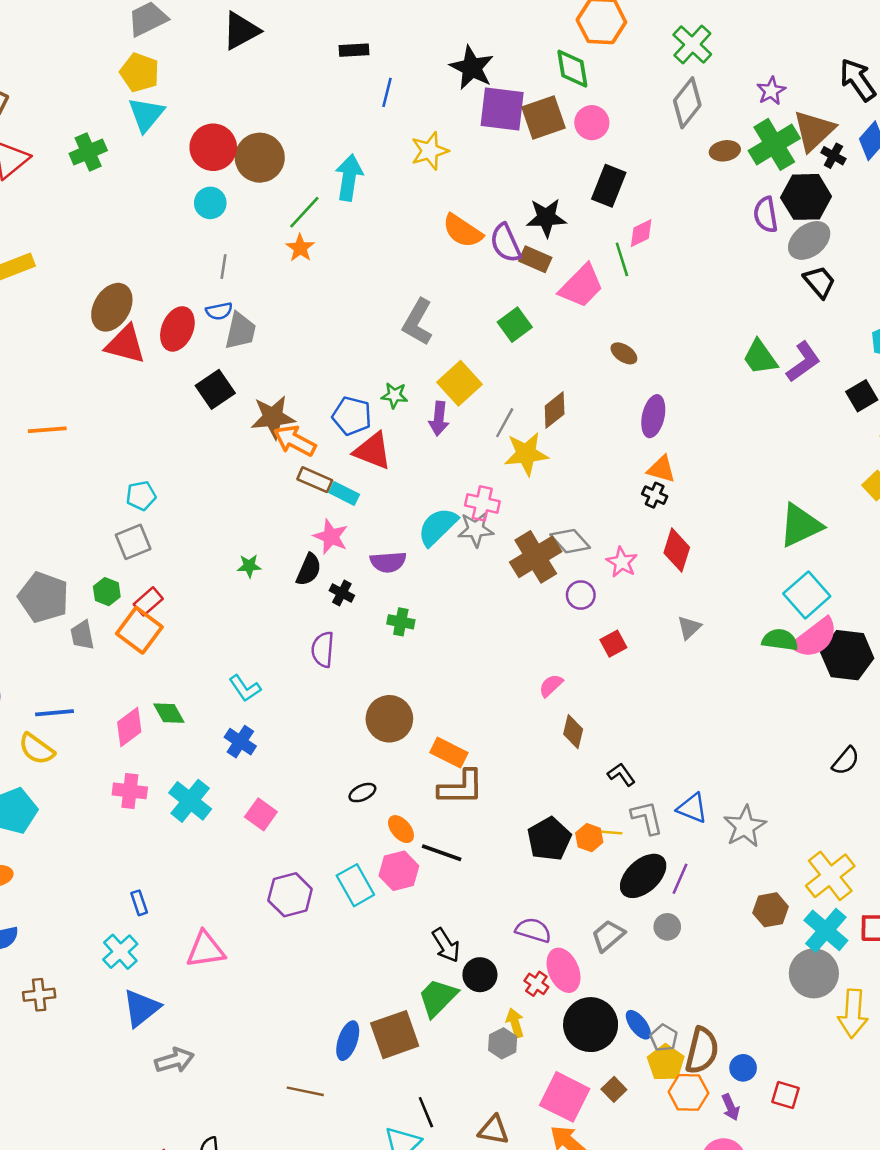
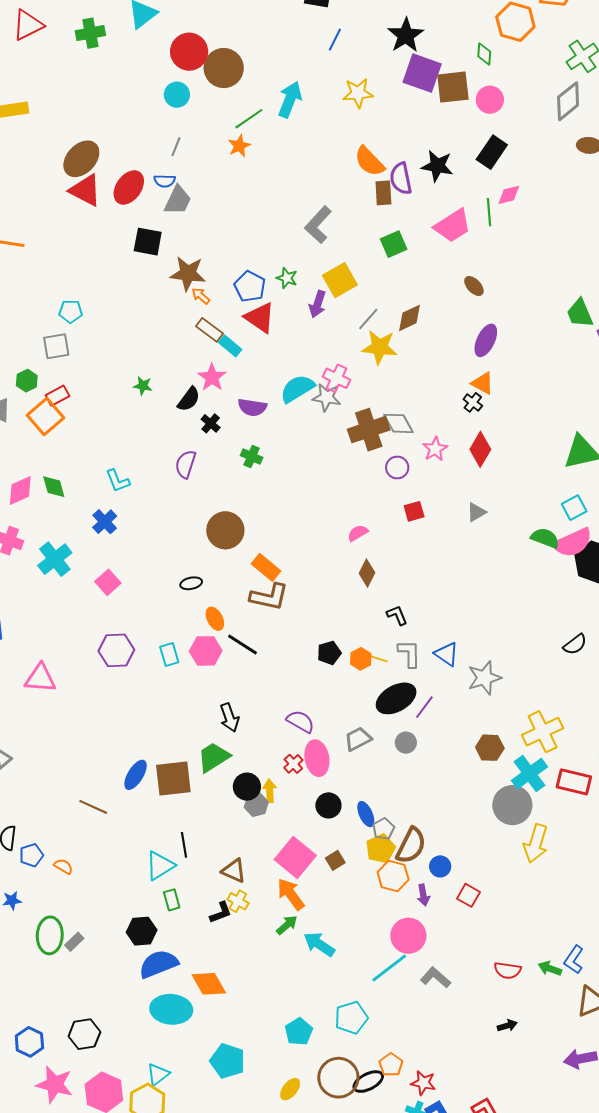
green diamond: (572, 69) -> (484, 54), size x0.7
brown rectangle: (535, 259) -> (383, 193), moved, turned 50
black square: (215, 389) -> (148, 242), turned 32
orange arrow: (295, 441) -> (201, 296), size x0.6
cyan square: (807, 595) -> (574, 508), size x0.7
black pentagon: (549, 839) -> (329, 653), size x0.7
cyan rectangle: (355, 885) -> (169, 655), size x0.7
black circle: (480, 975) -> (247, 787), moved
black circle: (591, 1025) -> (328, 805), size x0.6

